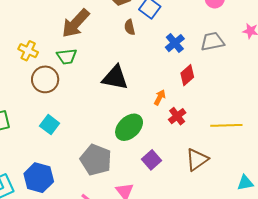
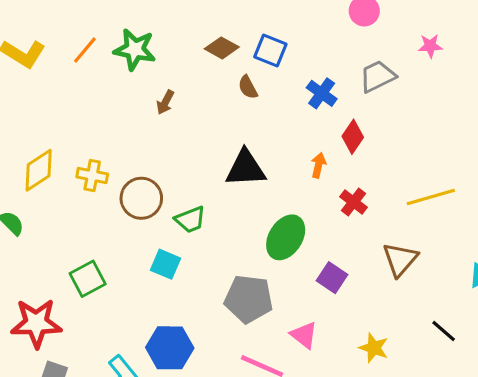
brown arrow: (76, 23) -> (165, 102), size x0.5
yellow cross: (28, 51) -> (92, 175), moved
green trapezoid: (67, 56) -> (190, 219), moved
orange arrow: (160, 97) -> (318, 165), moved

